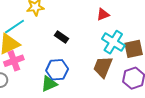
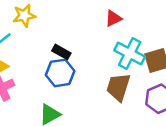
blue hexagon: (57, 70) -> (60, 73), moved

